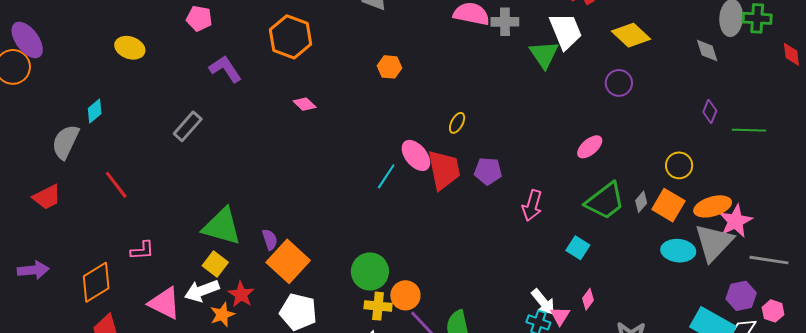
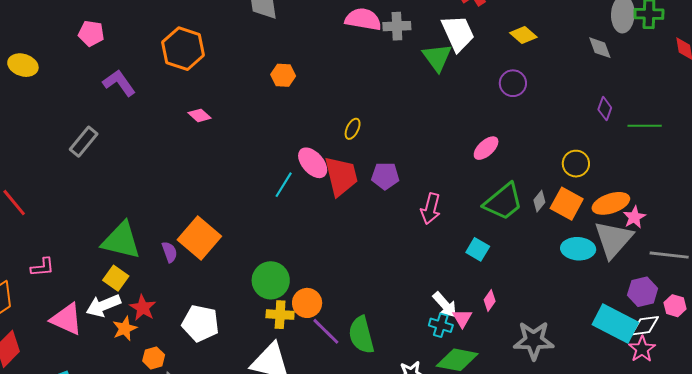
yellow diamond: (631, 35) -> (523, 35), size x0.7
pink star: (736, 221) -> (634, 217), size x0.7
orange square: (288, 261) -> (199, 238), moved

